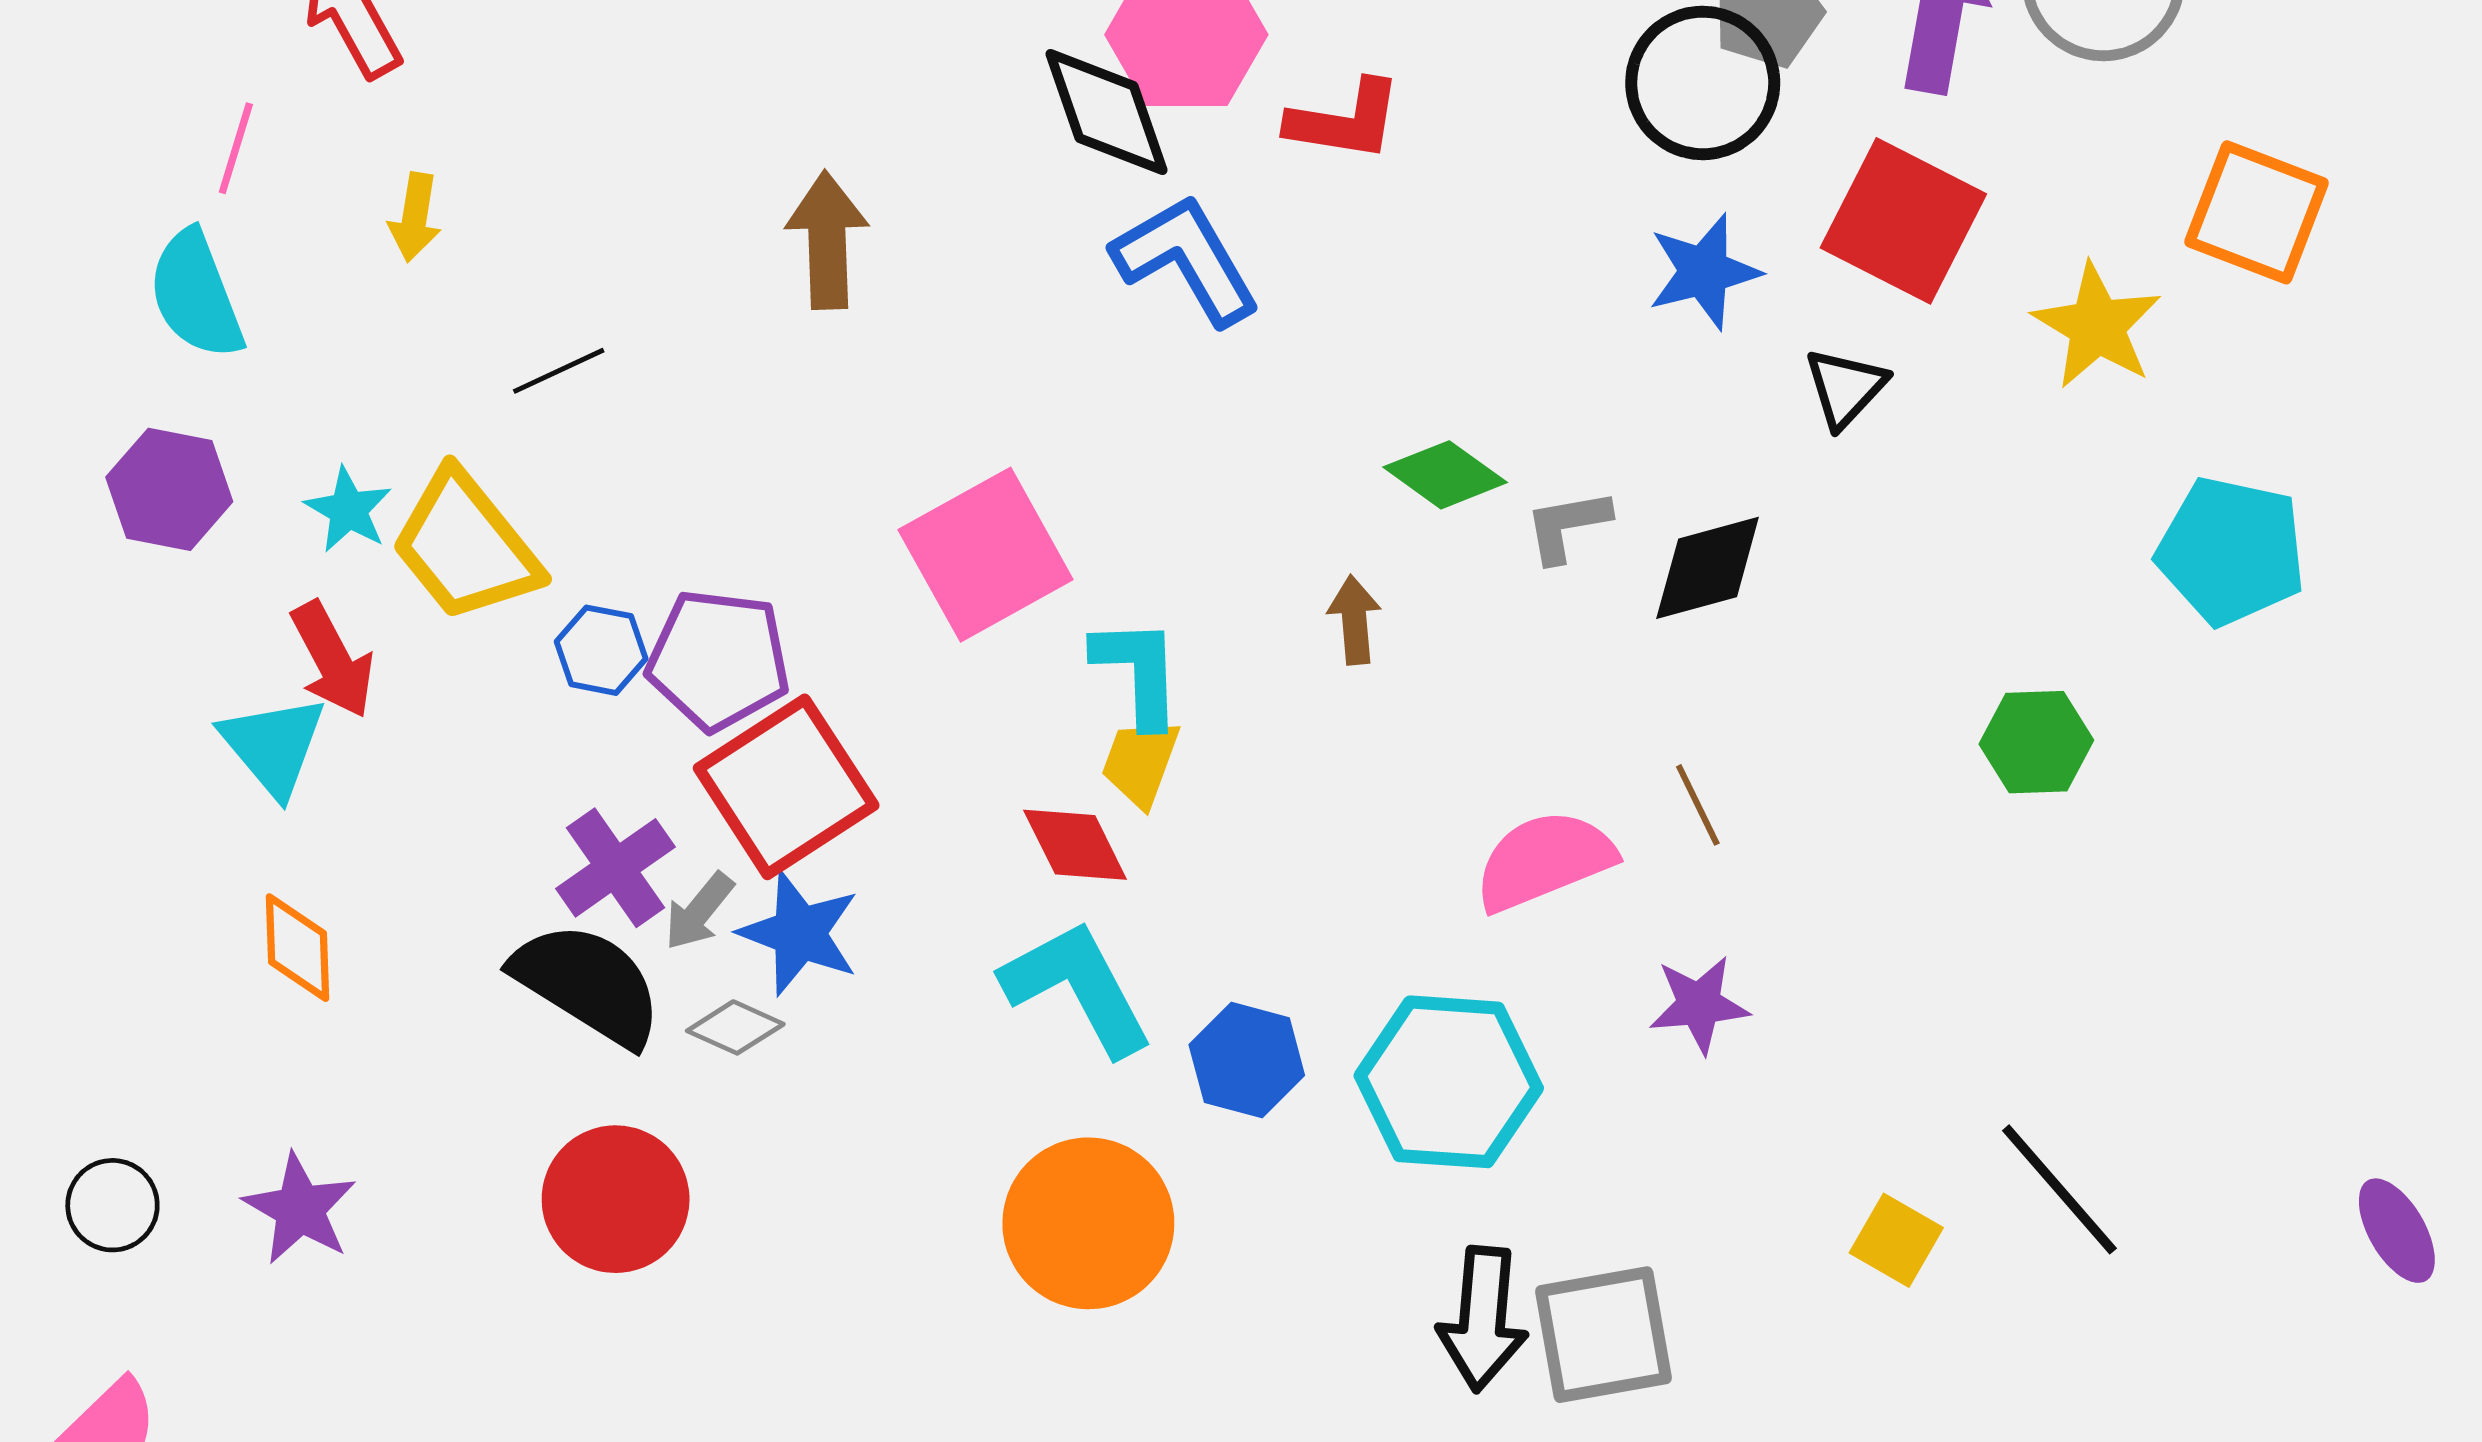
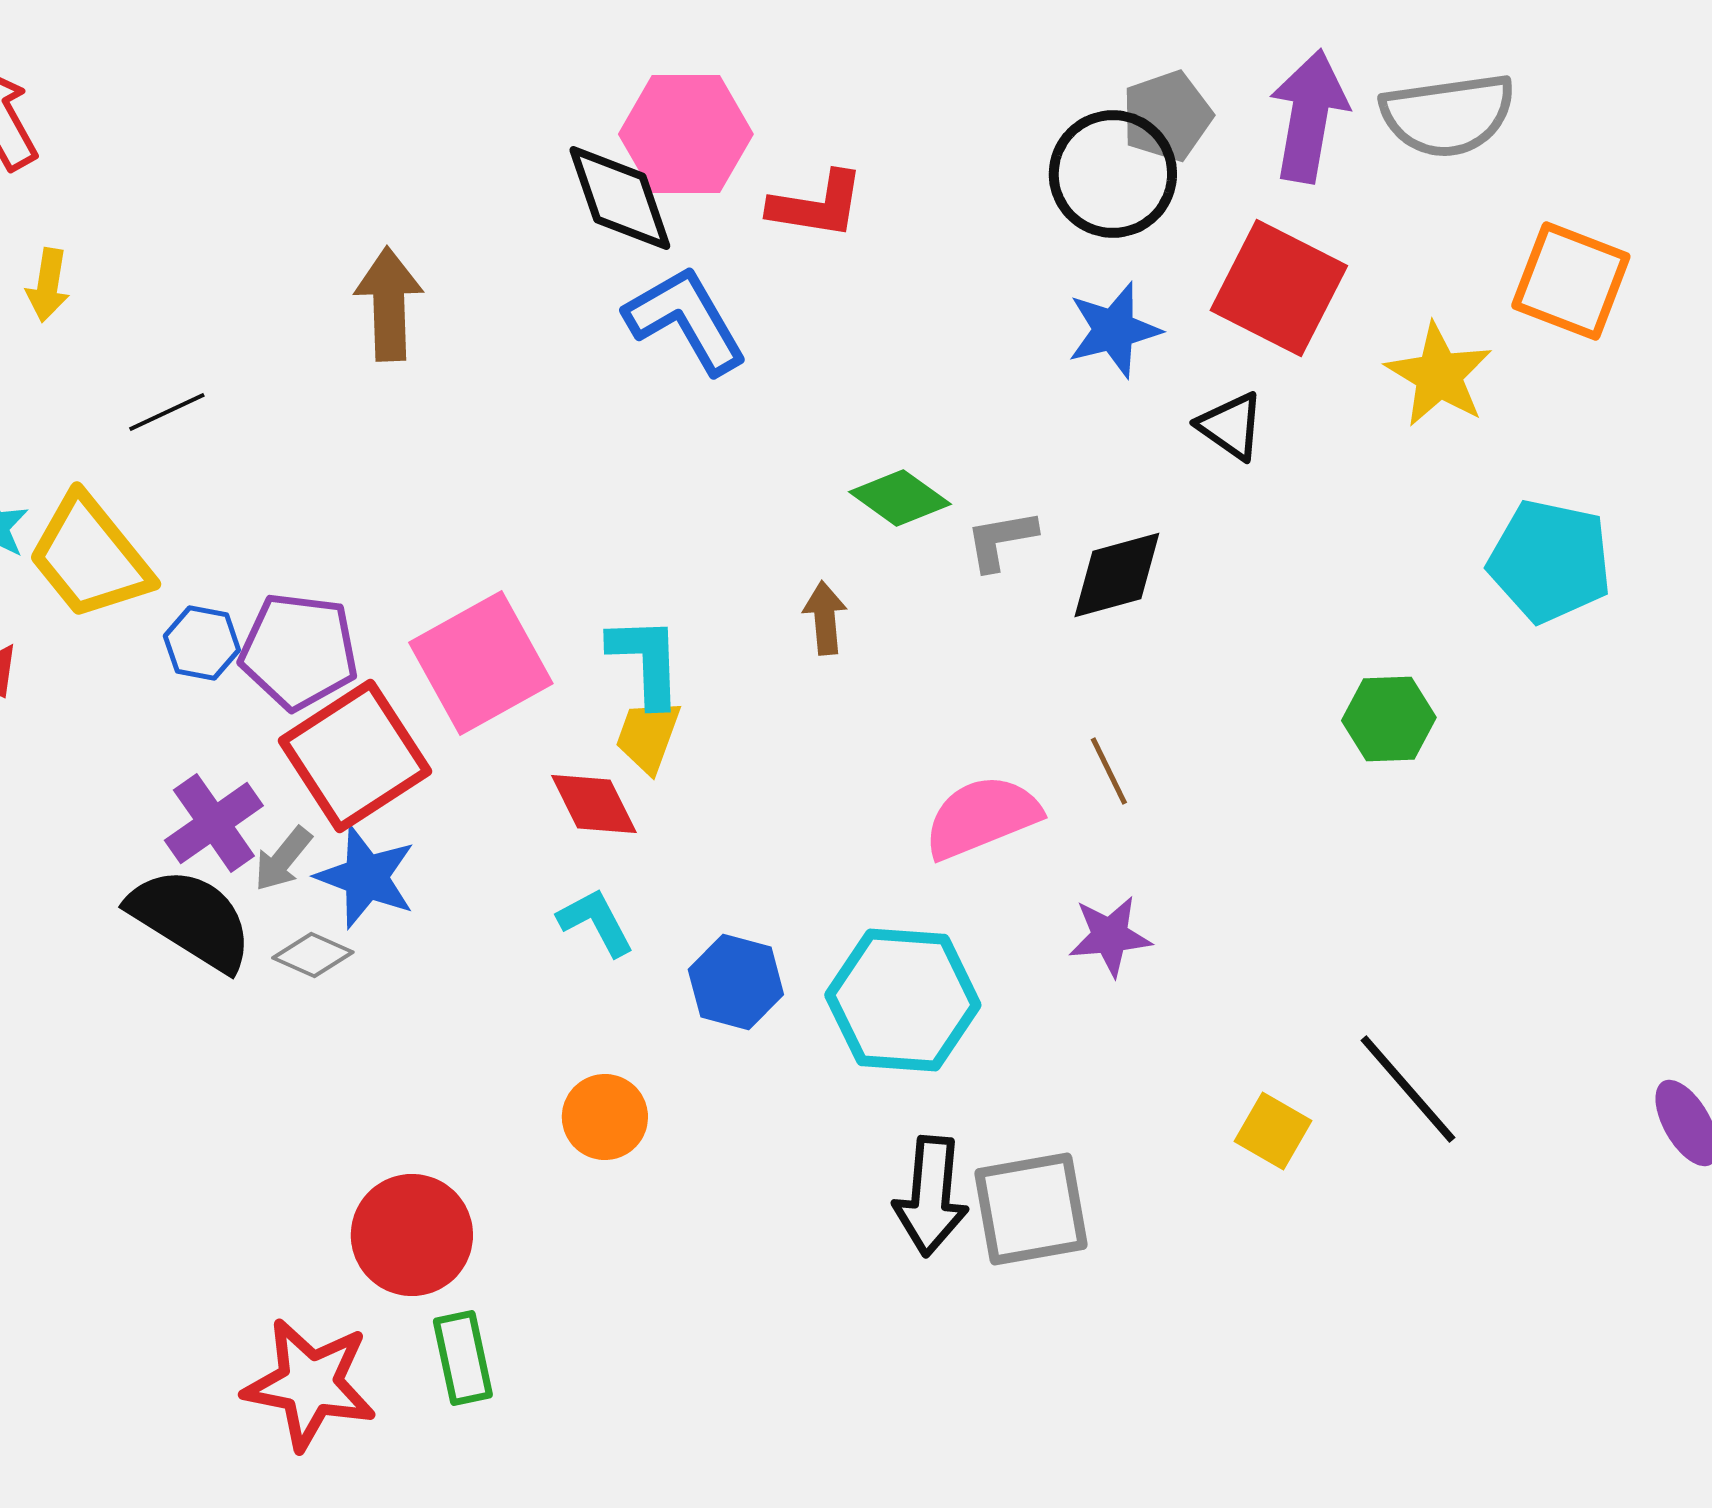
black triangle: (1845, 388) -> (1231, 426), turned -38
pink square: (986, 555) -> (481, 663), moved
cyan L-shape: (1077, 988) -> (596, 922), size x0.6
red circle: (616, 1199) -> (412, 1235), moved
orange circle: (1088, 1223) -> (605, 1117), size x0.6

